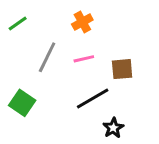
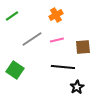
gray line: (47, 57) -> (32, 39), turned 30
black line: (93, 98) -> (63, 67), turned 35

